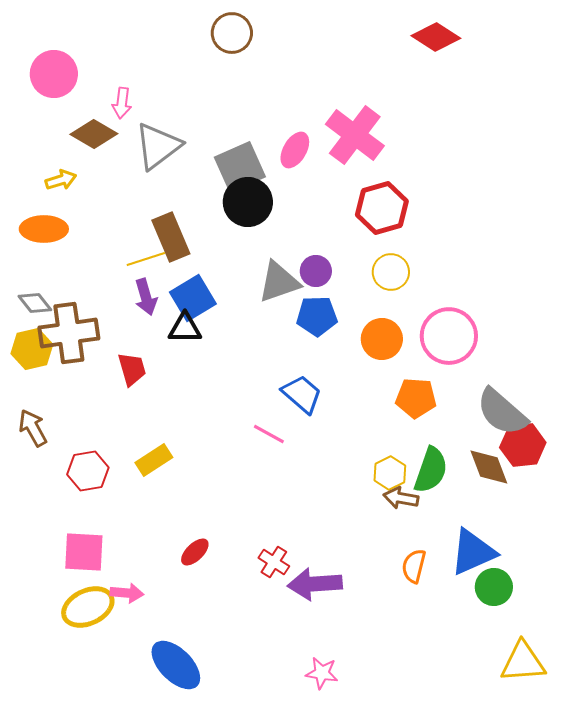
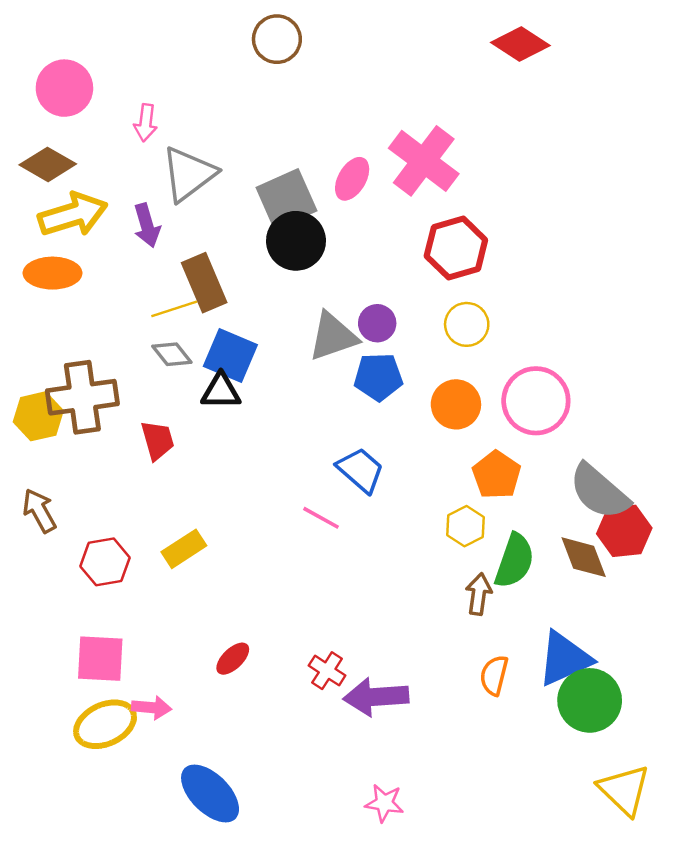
brown diamond: (94, 134) -> (48, 164), moved
yellow arrow: (61, 180) -> (73, 215), size x1.8
purple arrow: (146, 297) -> (147, 225), moved
blue square: (193, 298) -> (230, 355), turned -36
gray diamond: (35, 303) -> (172, 354), moved
orange pentagon: (416, 398) -> (497, 475), turned 30
yellow hexagon: (390, 473) -> (465, 526), moved
brown arrow: (401, 498) -> (479, 594), turned 88
green circle: (494, 587) -> (590, 700), size x1.4
yellow triangle: (523, 662) -> (624, 790), turned 48

